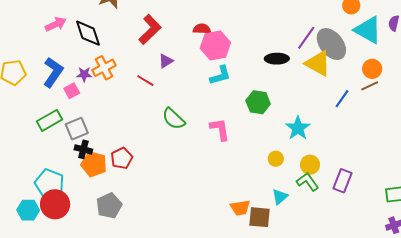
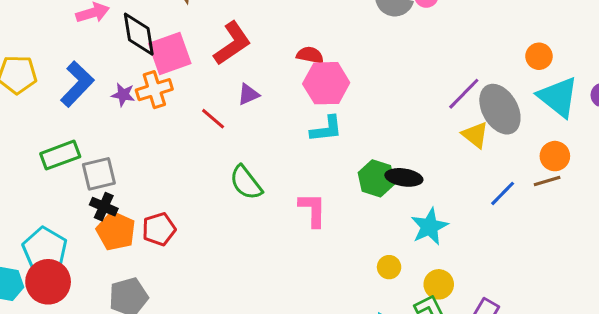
black ellipse: (277, 59) -> (404, 177), moved
yellow triangle: (318, 63) -> (475, 135), size x0.7
pink square: (72, 91) -> (170, 53), moved, size x1.8

